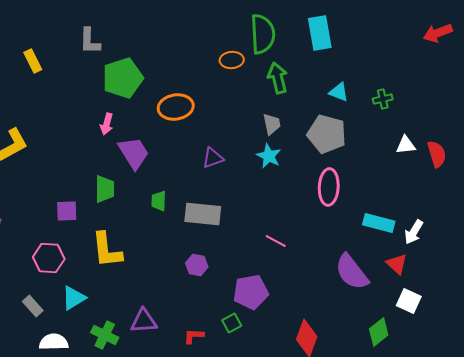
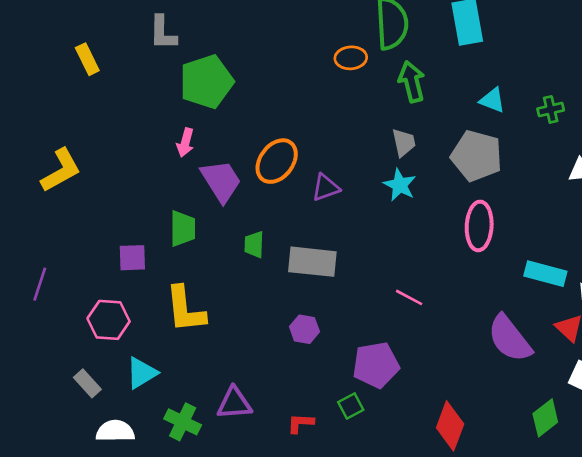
orange ellipse: (176, 107) -> (277, 161), moved, turned -44

